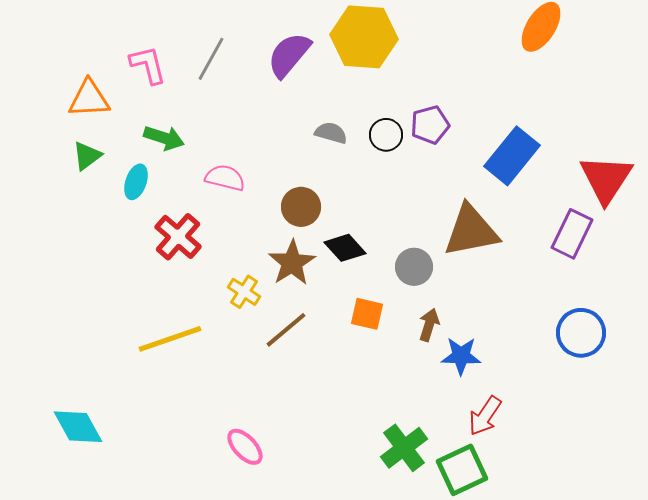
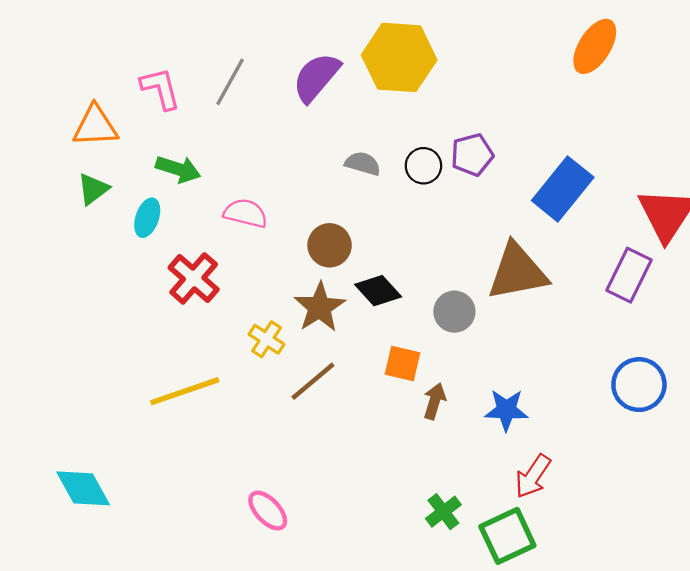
brown arrow: (429, 325) -> (435, 401), moved
green cross: (404, 448) -> (443, 512), size x0.7

